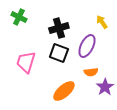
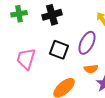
green cross: (19, 17) -> (19, 14), turned -35
black cross: (59, 28) -> (52, 15), moved

